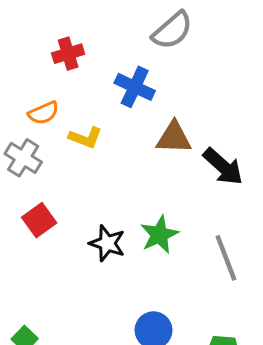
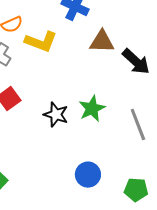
yellow L-shape: (85, 138) -> (41, 42), size x1.4

